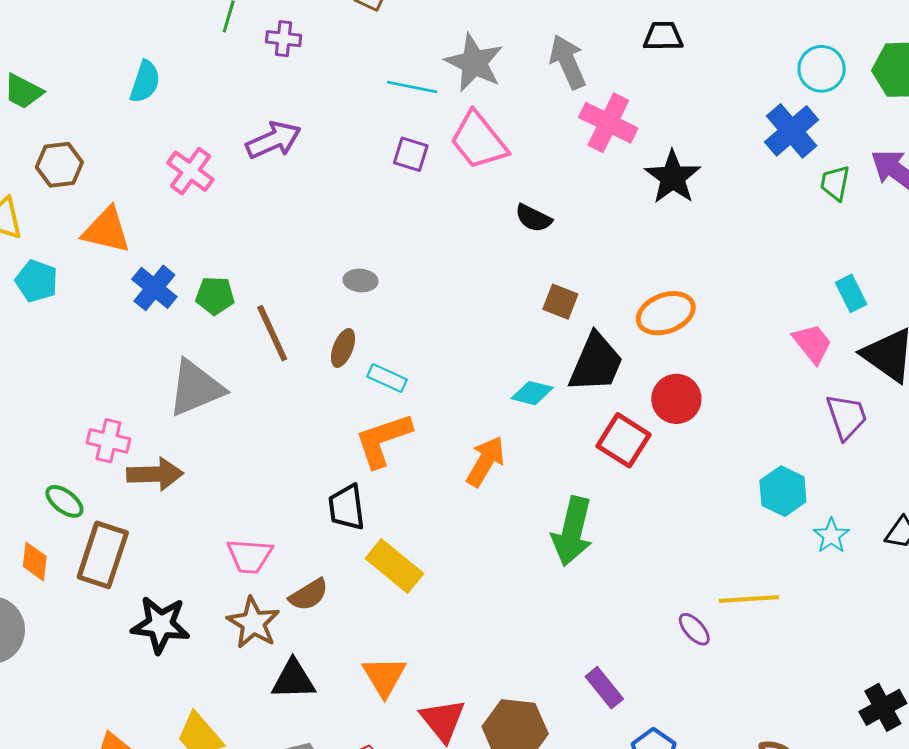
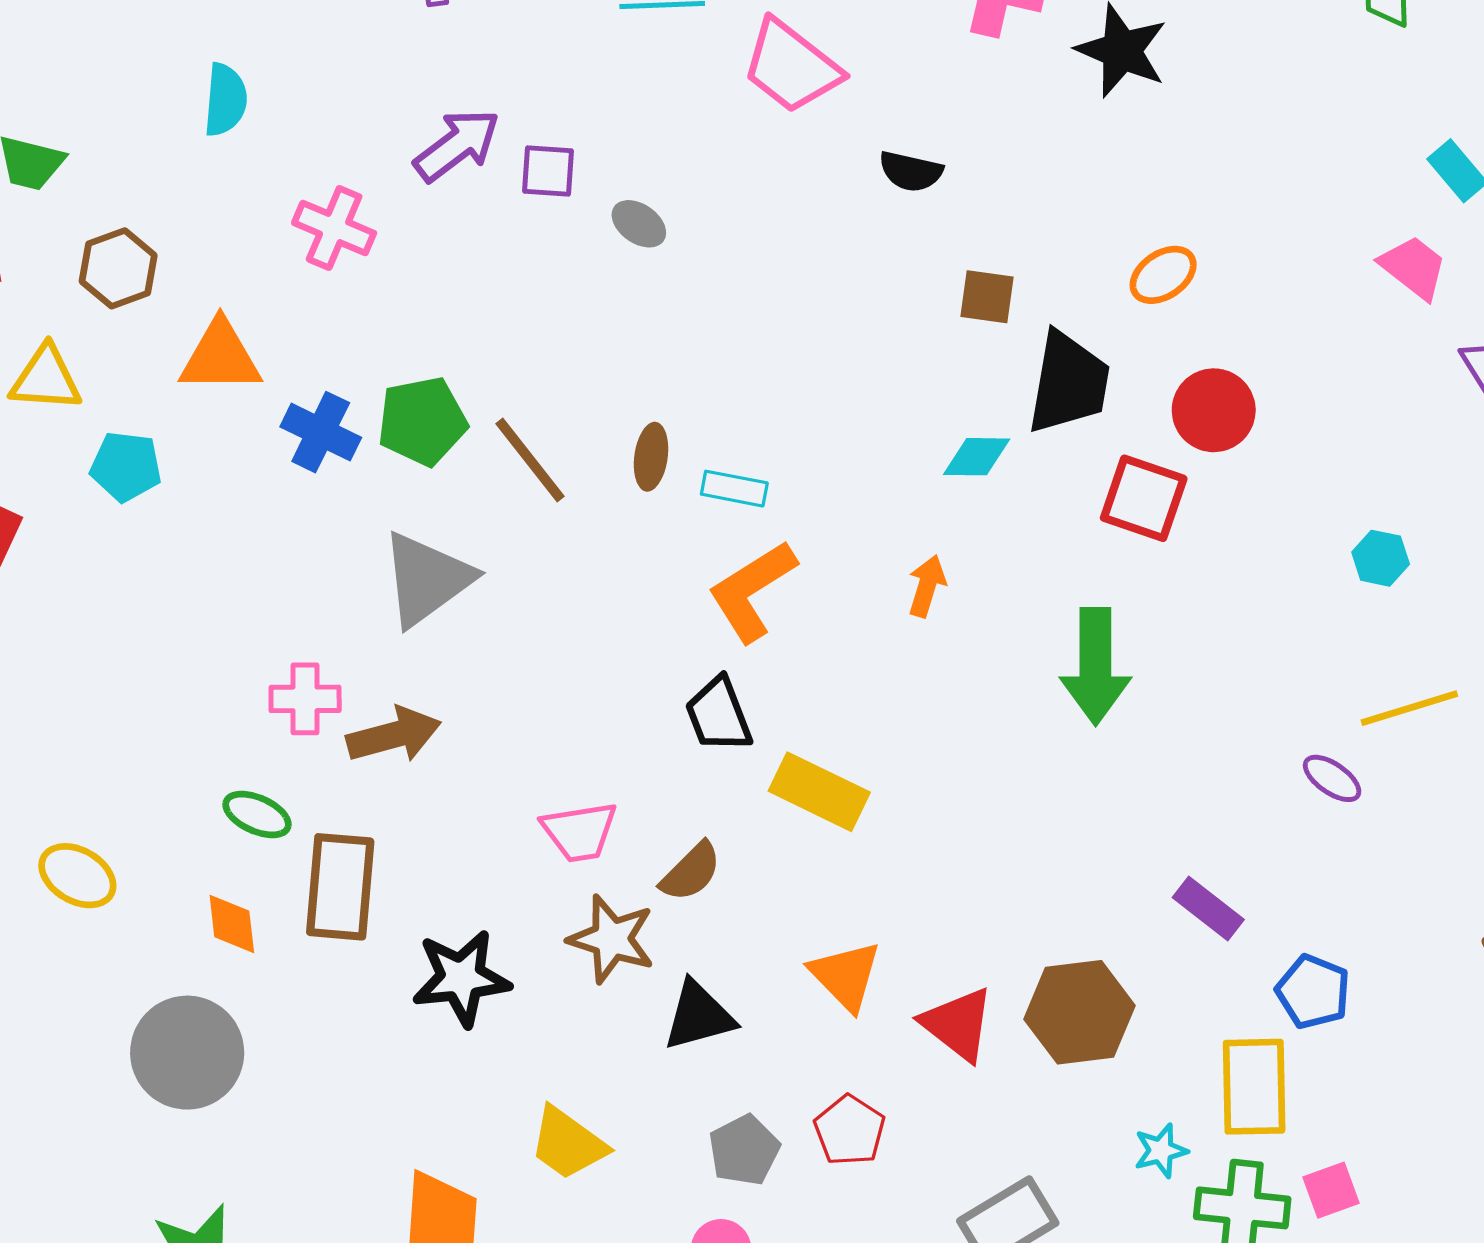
purple square: (411, 154) -> (548, 171), moved
gray ellipse: (361, 281) -> (639, 224), moved, turned 44
green pentagon: (215, 296) -> (422, 421), size x1.4
orange ellipse: (666, 313) -> (1163, 275), size x0.7
orange arrow: (485, 461) -> (927, 586), size x0.7
cyan hexagon: (783, 491) -> (1381, 558), moved, size x0.7

